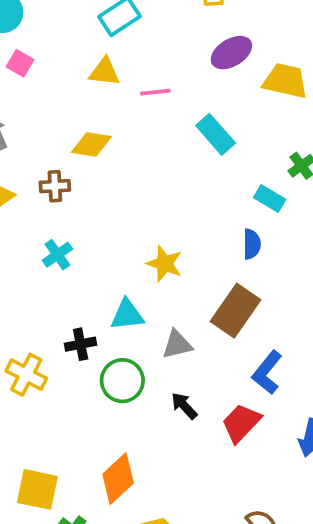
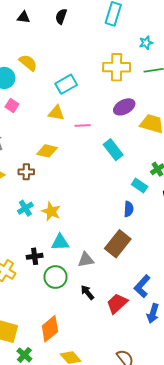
yellow star: (165, 264) -> (51, 211), moved
blue L-shape: (267, 373) -> (142, 286), moved

